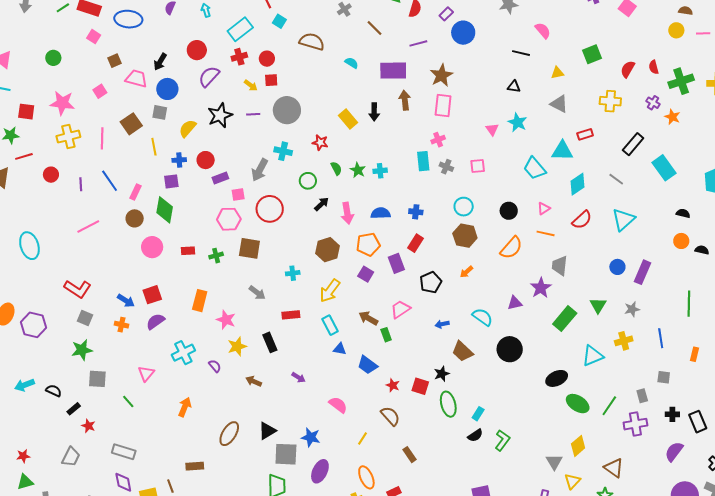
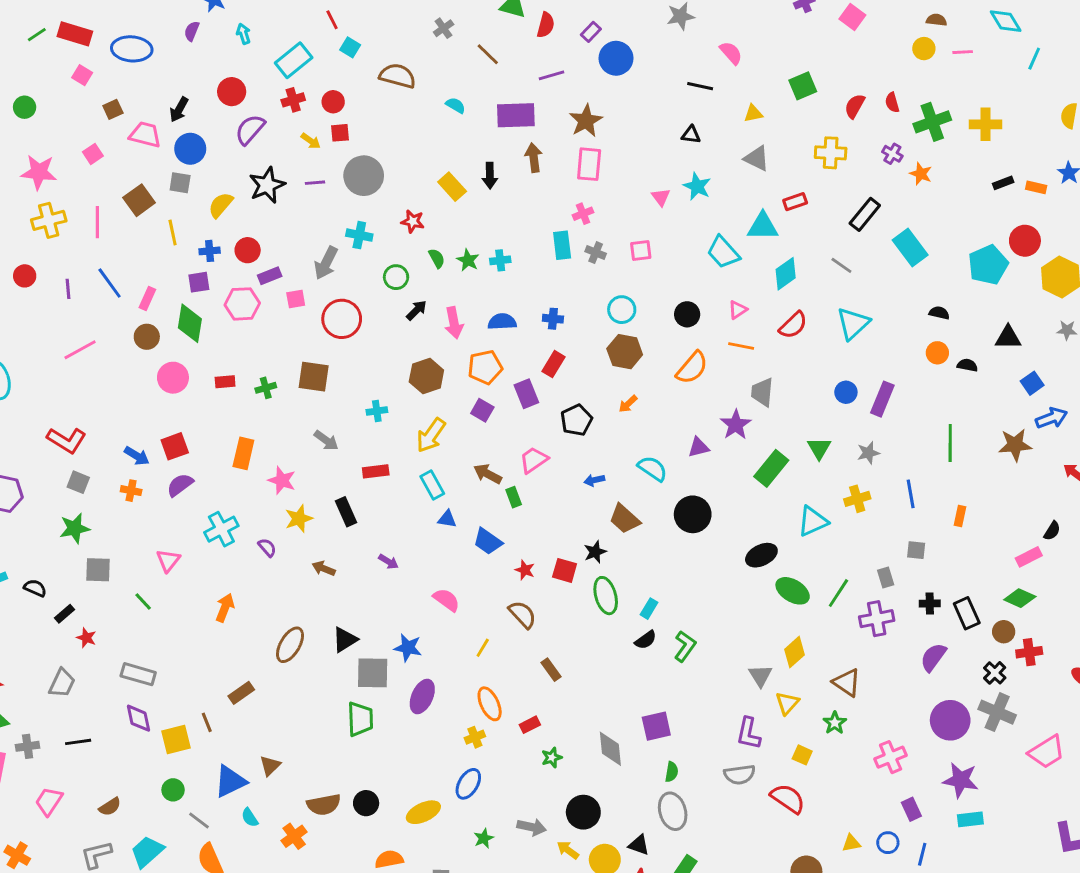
pink hexagon: (229, 219) -> (242, 304), moved
brown rectangle: (195, 466) -> (241, 693), turned -30

